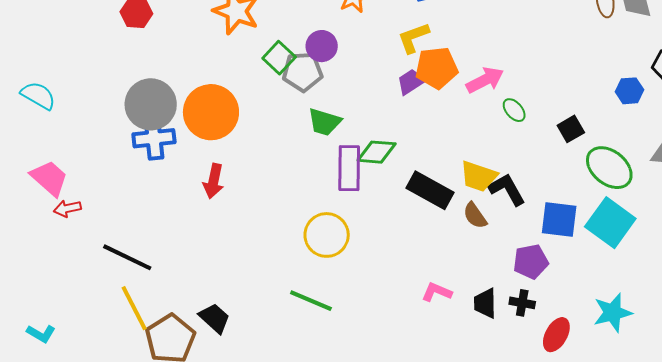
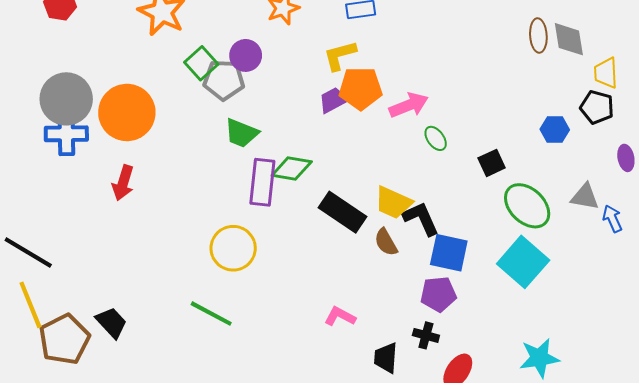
blue square: (559, 219) -> (449, 253), moved
black trapezoid: (485, 303) -> (386, 358), moved
cyan star: (613, 313) -> (539, 358), moved

